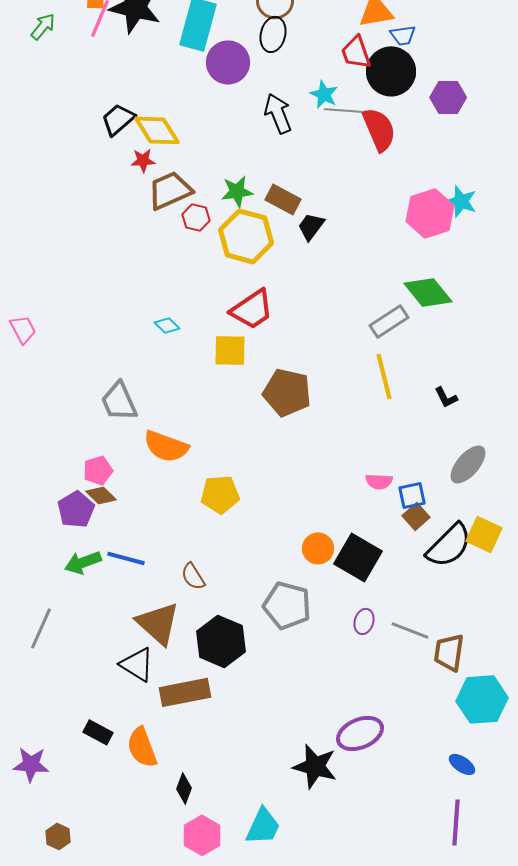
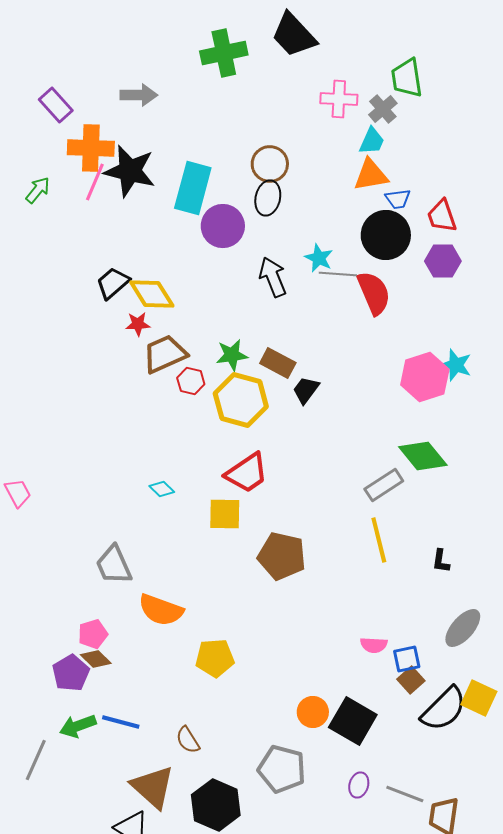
red trapezoid: (356, 52) -> (442, 216), moved
black L-shape: (446, 397) -> (441, 561), turned 35
gray line: (41, 628) -> (36, 760), moved

